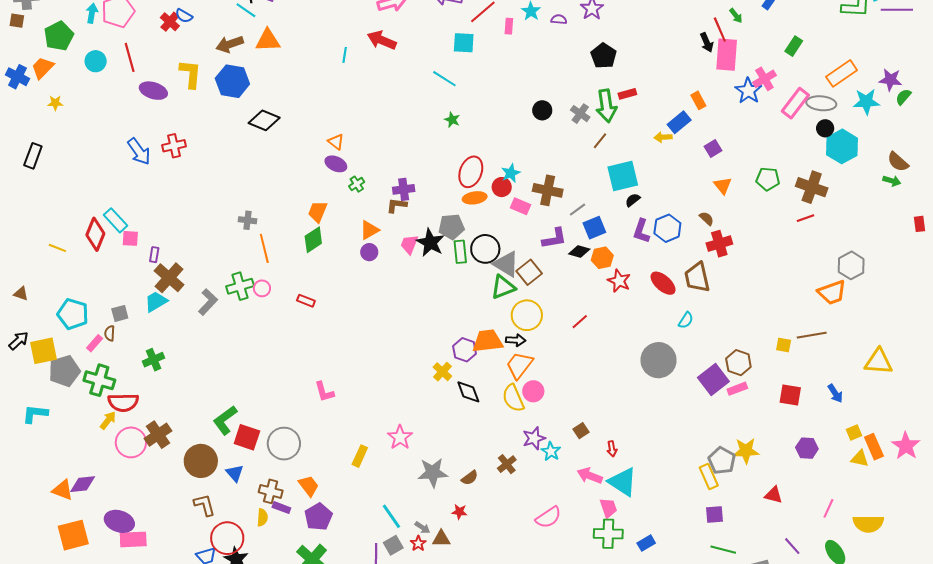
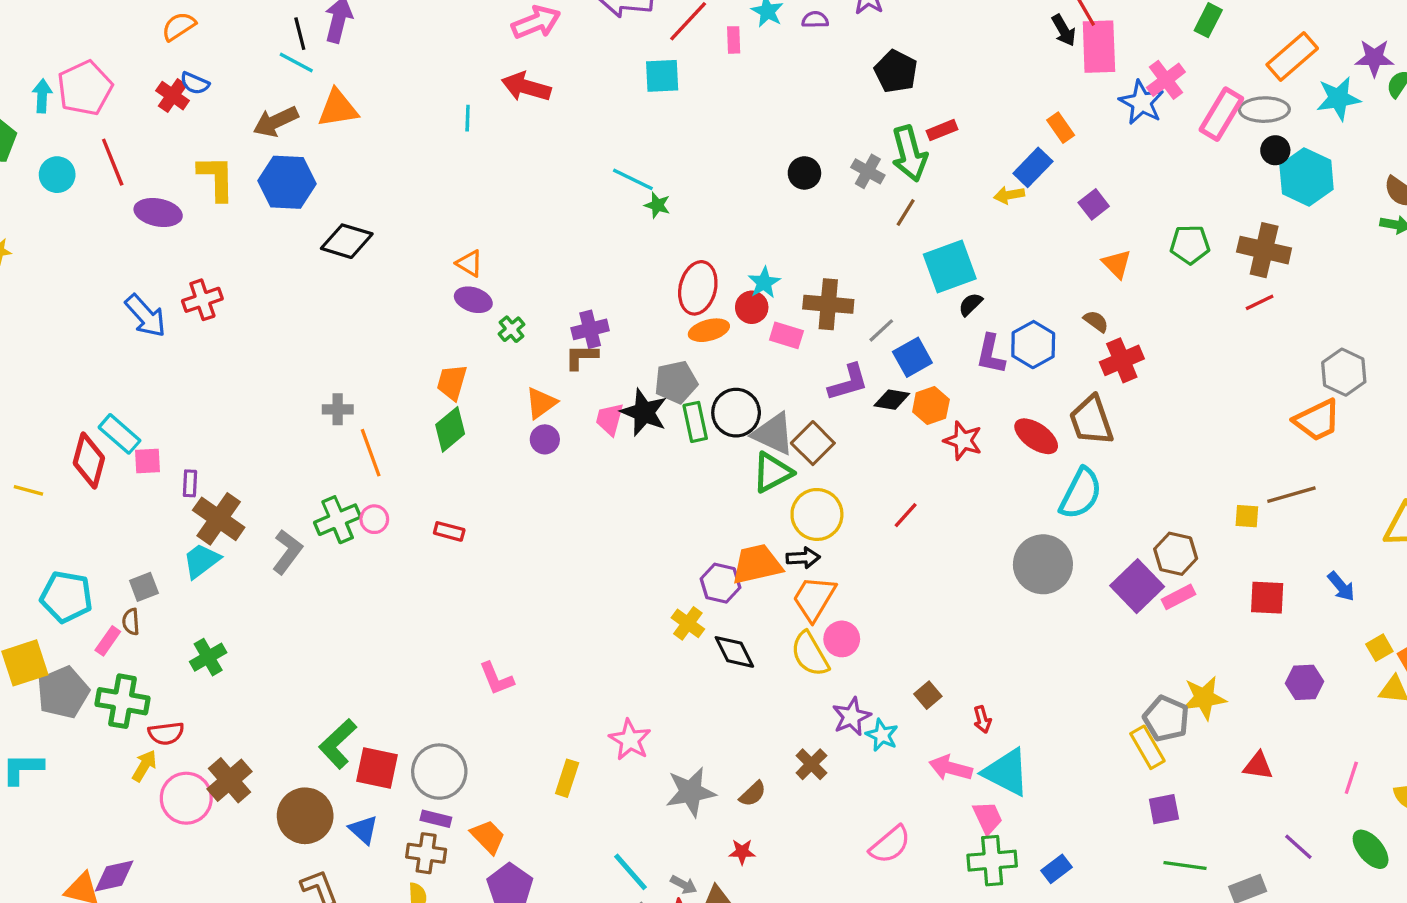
cyan line: (444, 79) -> (633, 179), moved
cyan semicircle: (686, 320) -> (1081, 493), size x1.8
red semicircle: (123, 402) -> (166, 733), size x0.7
purple rectangle: (281, 508) -> (436, 819), moved

